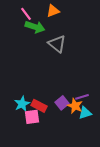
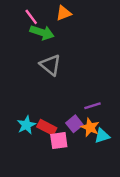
gray triangle: (57, 44) -> (50, 65), moved
purple line: (82, 97) -> (92, 106), moved
pink square: (32, 117) -> (59, 141), moved

